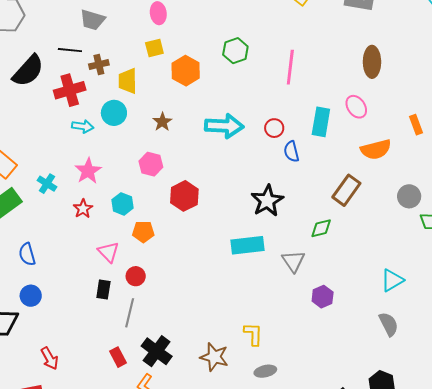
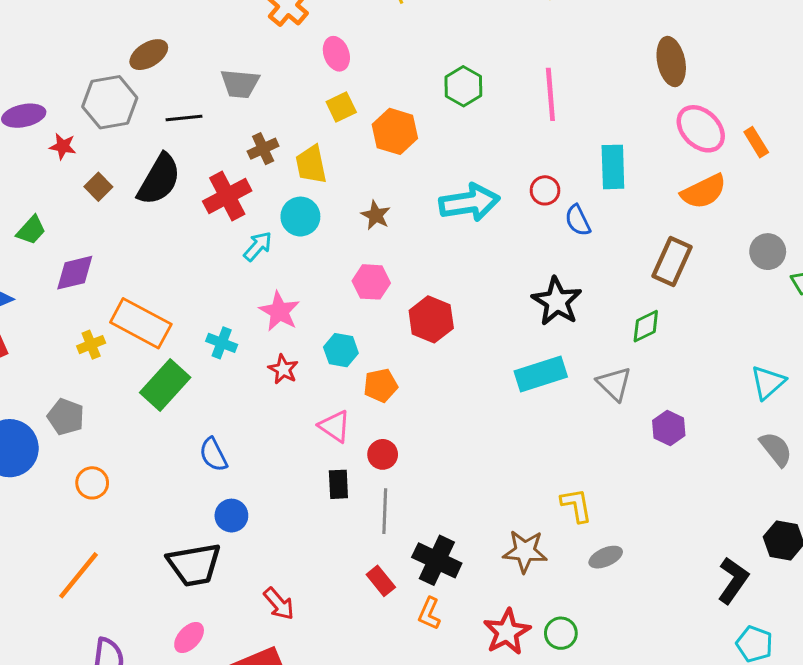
black line: (70, 50) -> (184, 118), moved
pink ellipse: (356, 107) -> (701, 129), moved, size x1.4
cyan arrow: (83, 126) -> (258, 246), turned -45

